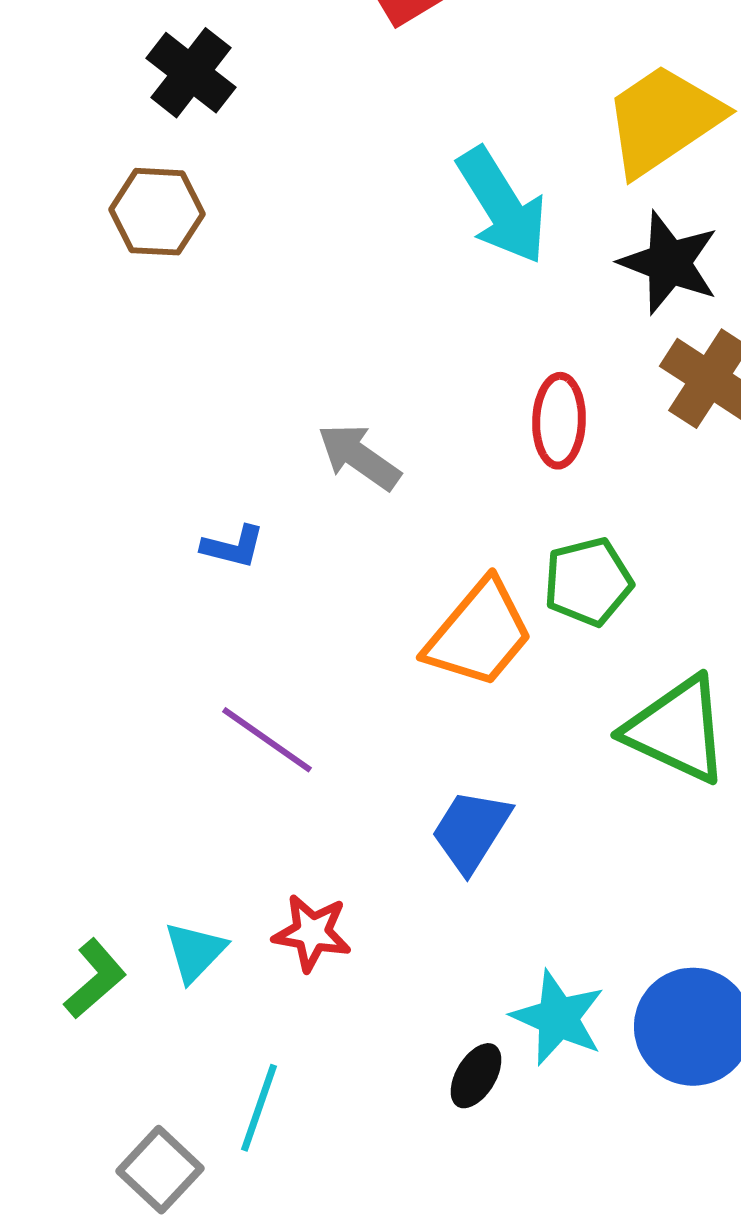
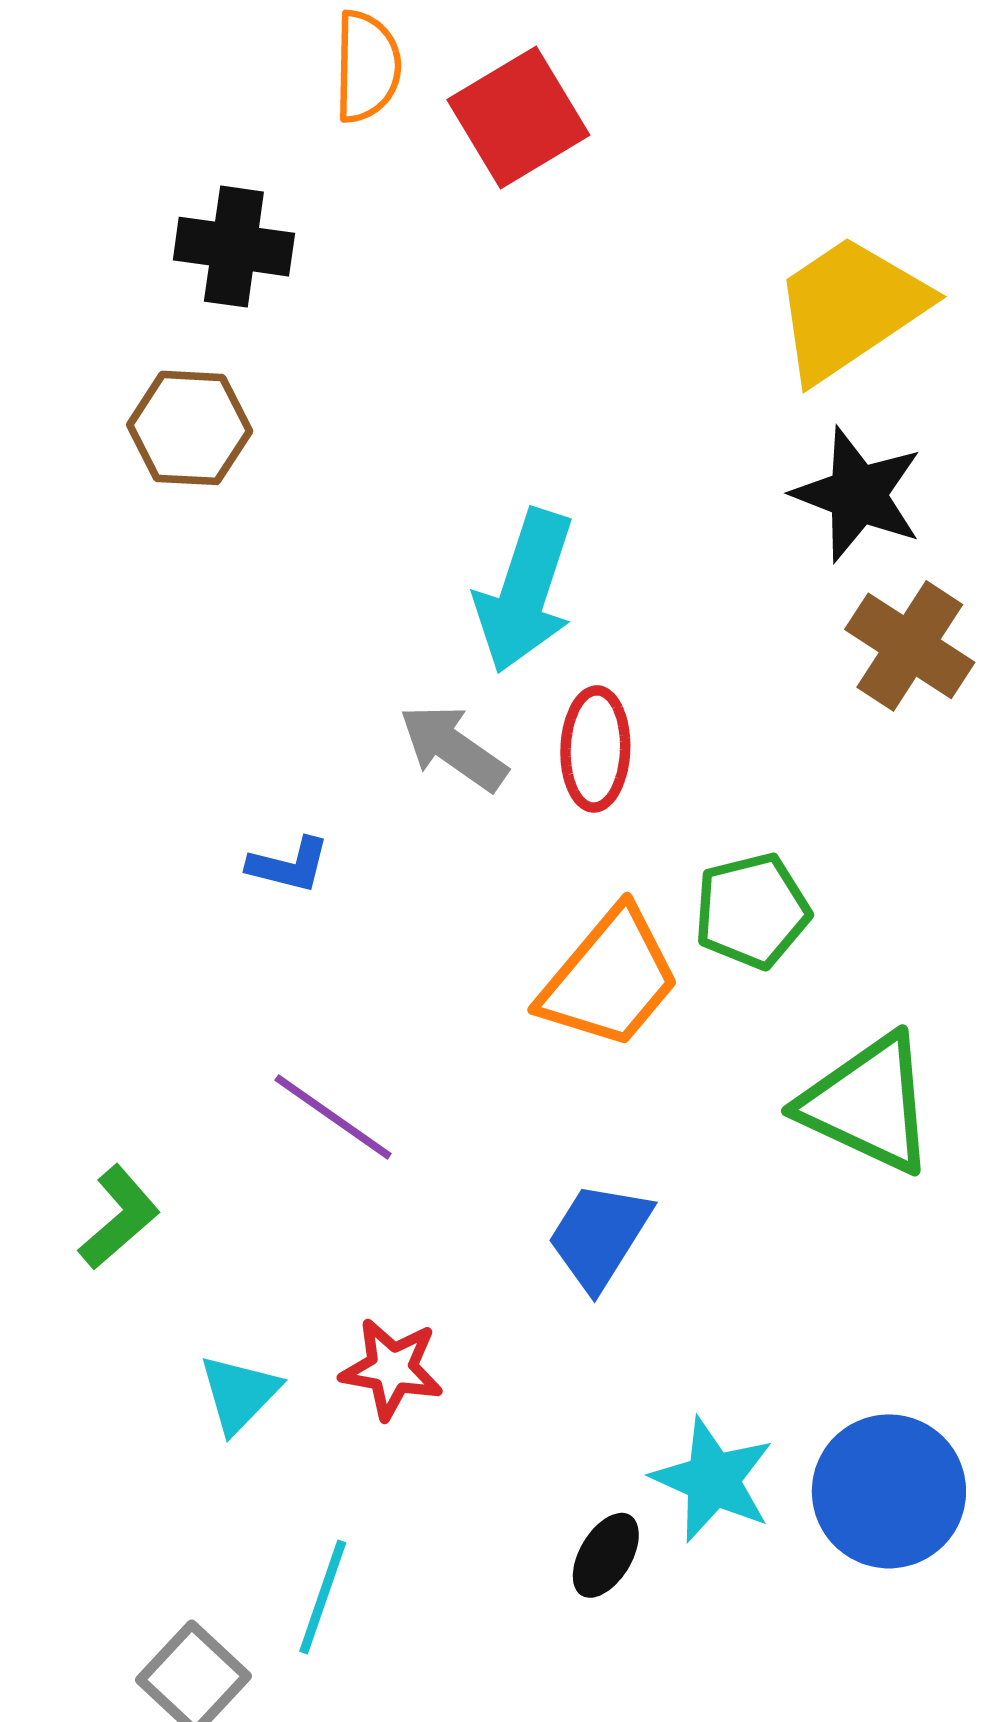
black cross: (191, 73) -> (234, 247), turned -30
cyan arrow: (502, 206) -> (525, 591), moved, turned 50
red ellipse: (559, 421) -> (595, 749), moved
green L-shape: (95, 979) -> (119, 1217), moved

